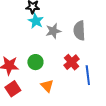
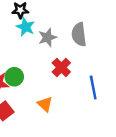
green circle: (35, 62) -> (14, 77), moved
red cross: (72, 62) -> (61, 67), moved

